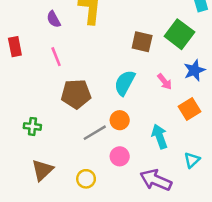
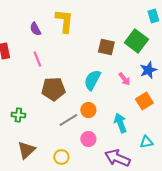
cyan triangle: (192, 160) -> (146, 142), turned 32

